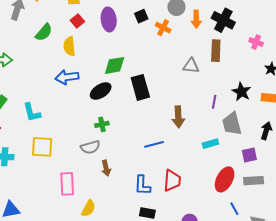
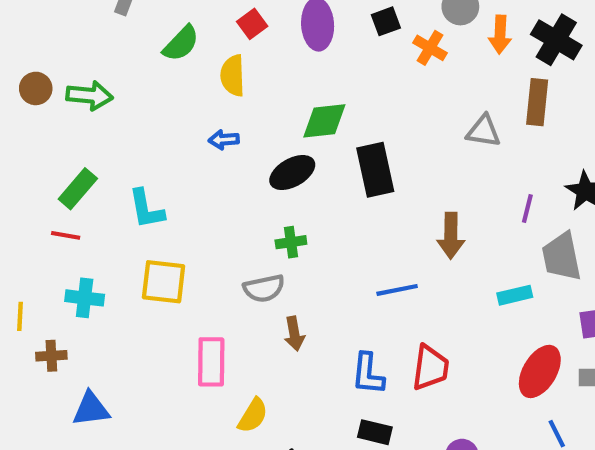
blue arrow: (67, 77) -> (224, 140), size x0.6

